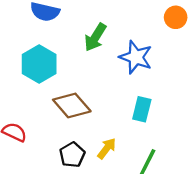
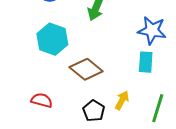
blue star: (136, 57) -> (152, 30), moved

